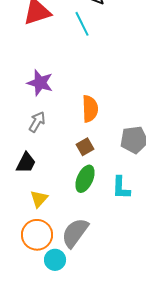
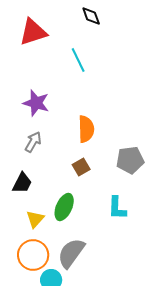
cyan line: (82, 24) -> (78, 60), moved
green ellipse: (85, 179) -> (64, 207), moved

